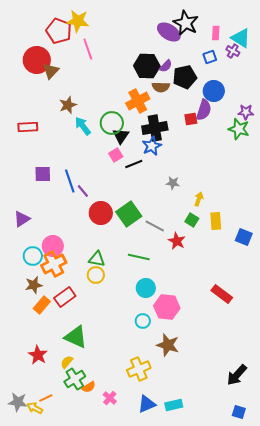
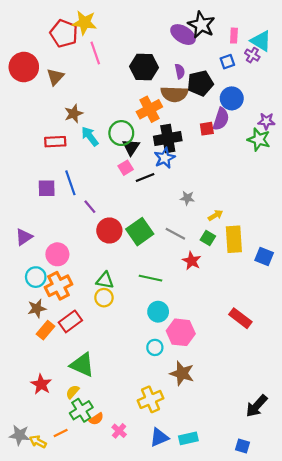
red circle: (37, 60) -> (24, 67), moved
black hexagon: (147, 66) -> (144, 67), moved
purple semicircle: (166, 66) -> (180, 71), turned -56
brown semicircle: (161, 87) -> (174, 94), size x1.4
red rectangle: (28, 127) -> (55, 142), moved
blue line: (70, 181) -> (70, 183), moved
yellow arrow: (199, 199) -> (215, 215), turned 40
yellow rectangle: (216, 221) -> (234, 239), size x1.4
gray line: (155, 226) -> (175, 234), moved
pink circle: (53, 246) -> (57, 254), moved
orange line: (46, 398) -> (61, 433), moved
blue square: (239, 412) -> (243, 446), moved

